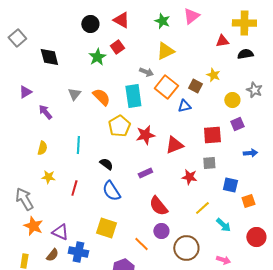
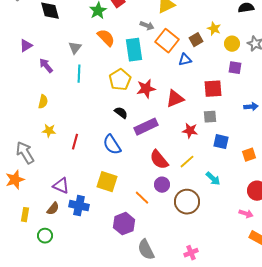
brown square: (195, 86) -> (196, 40), turned 32
orange semicircle: (101, 97) -> (106, 38), moved
yellow circle: (232, 100) -> (232, 44), moved
purple square: (237, 124) -> (235, 68), moved, turned 32
cyan line: (78, 145) -> (79, 74), moved
black semicircle: (106, 164) -> (121, 113), moved
purple rectangle: (145, 173) -> (146, 127), size x1.6
blue square: (230, 185) -> (221, 142), moved
yellow line: (202, 208) -> (187, 162), moved
cyan arrow: (223, 225) -> (213, 179), moved
orange star: (33, 226) -> (15, 180), moved, turned 30
pink arrow: (223, 260) -> (246, 214), moved

